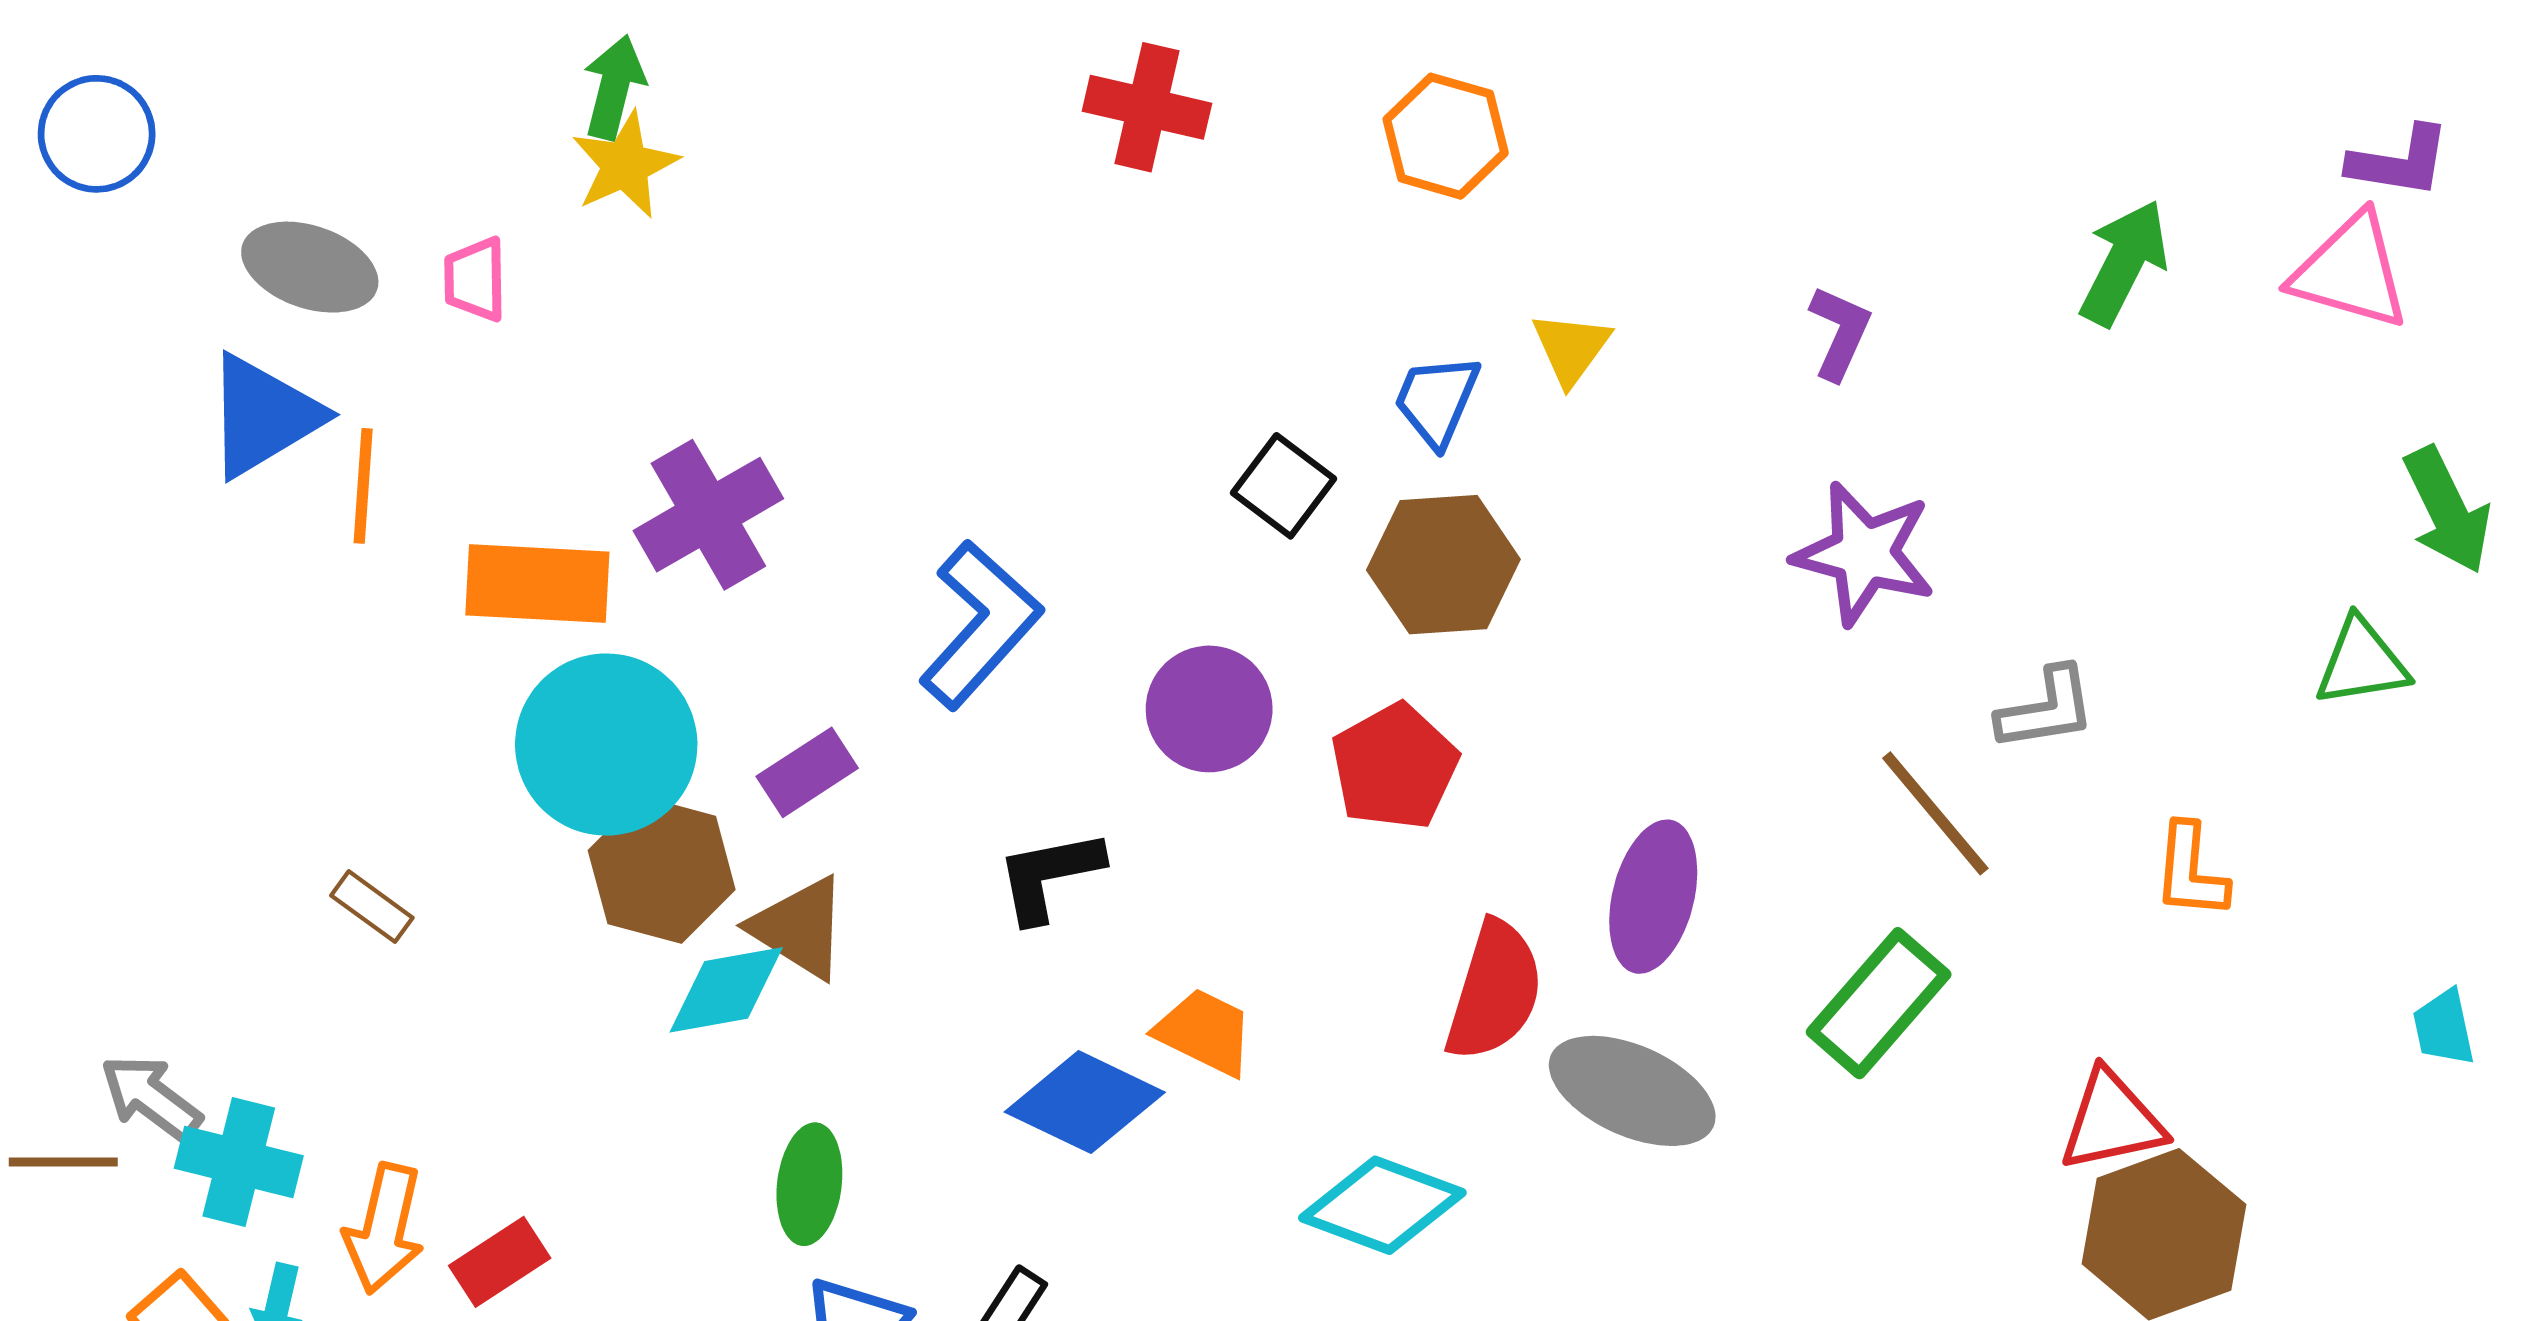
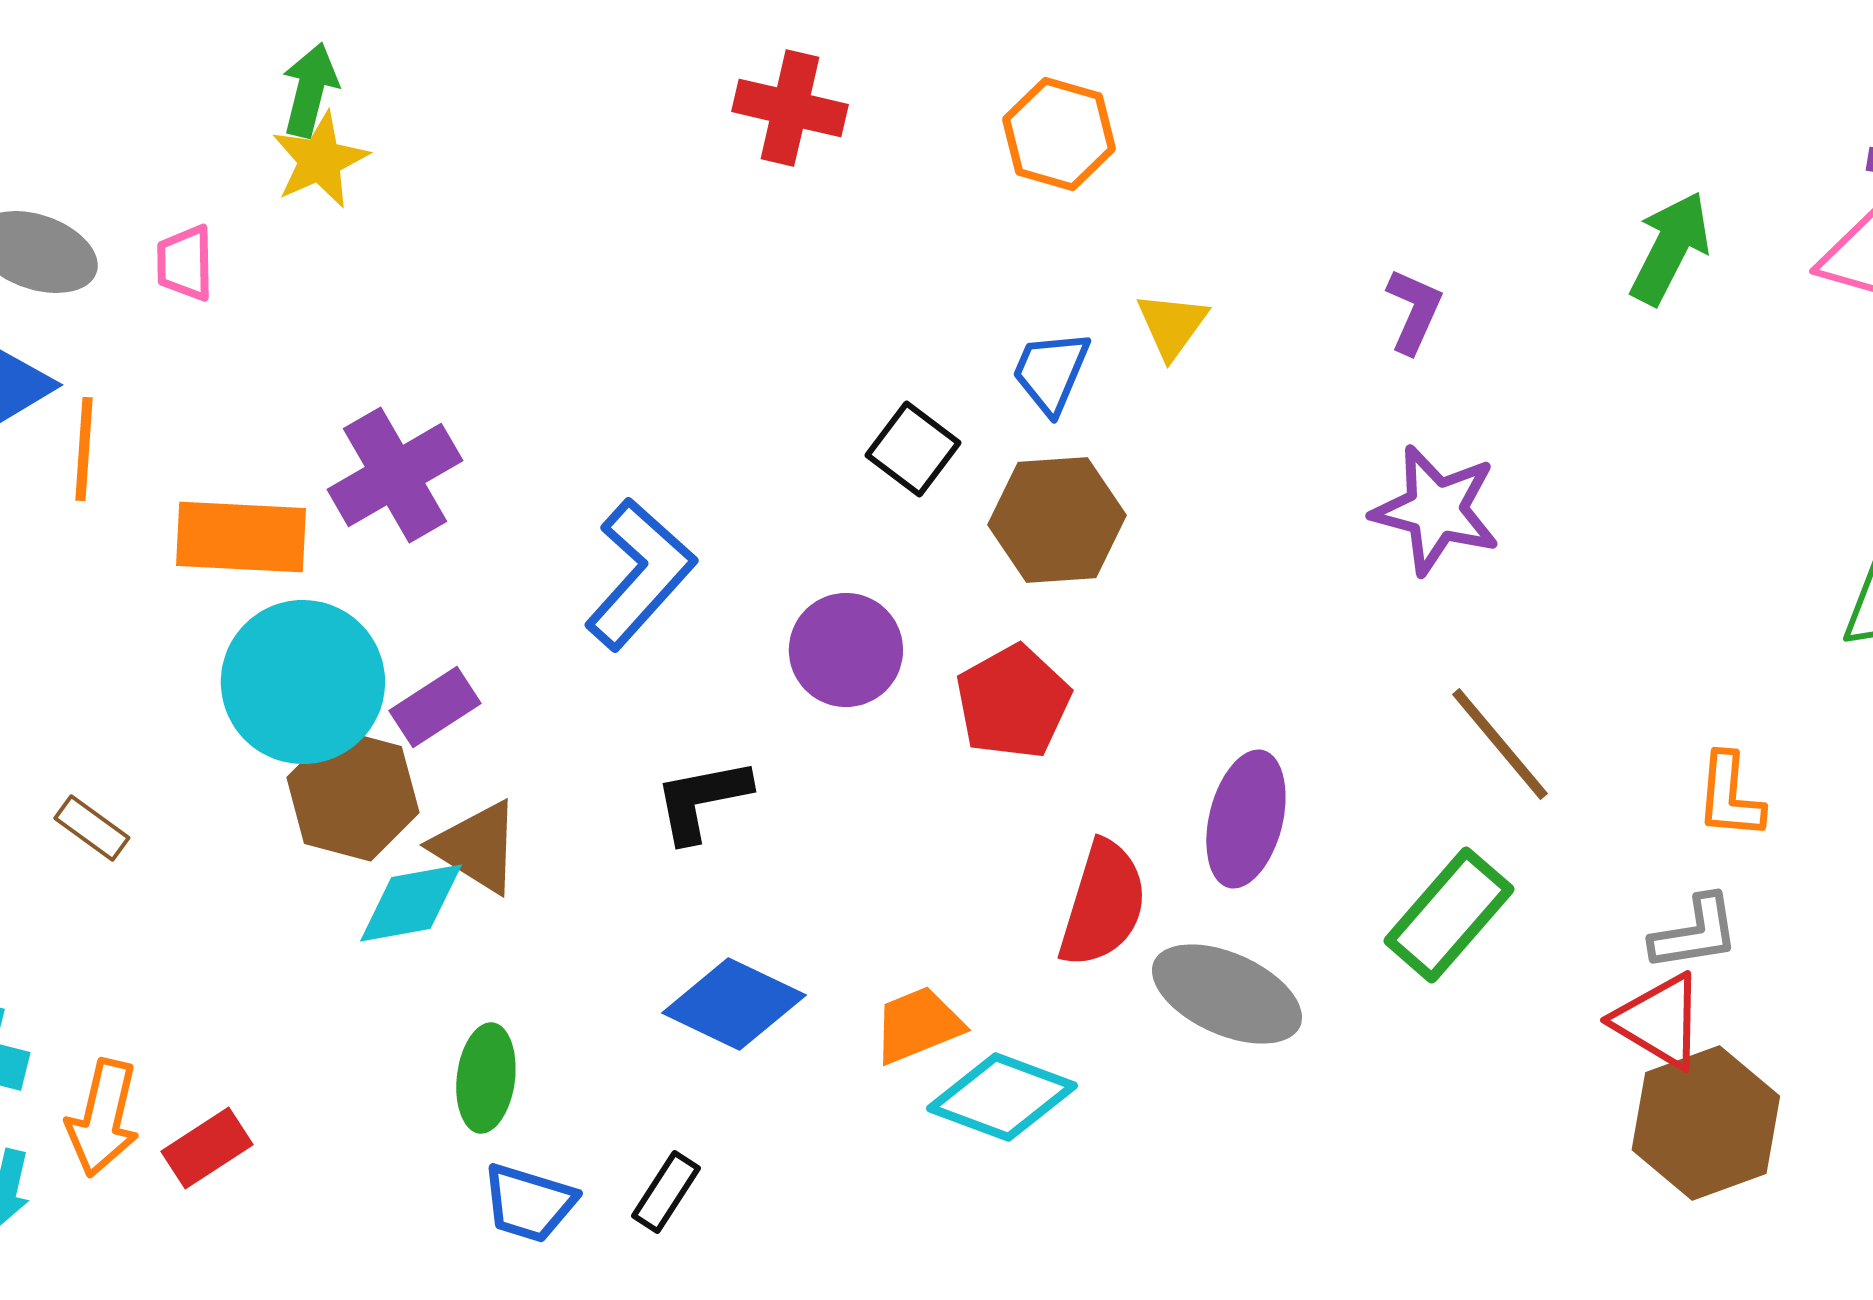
gray L-shape: (2046, 709) -> (1695, 933), moved
purple rectangle: (807, 772) -> (435, 707), moved
orange trapezoid: (1205, 1032) -> (918, 1025), moved, turned -48
red triangle: (2112, 1121) -> (1659, 1021), turned 43

